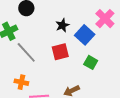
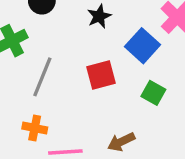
black star: (62, 25) -> (99, 16), moved
gray line: (26, 52) -> (42, 77), turned 65

